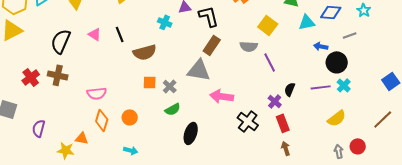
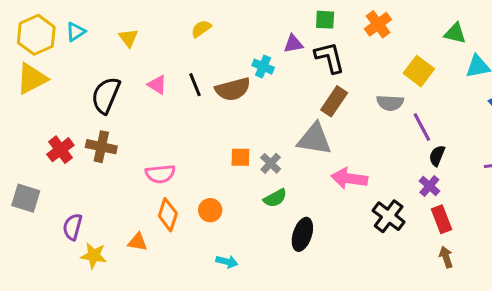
brown semicircle: (145, 52) -> (233, 89), moved
black semicircle: (290, 89) -> (437, 156), moved
yellow star: (66, 150) -> (94, 256), moved
cyan arrow: (131, 150) -> (227, 262), moved

